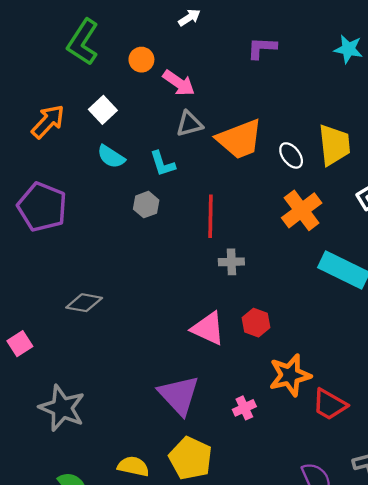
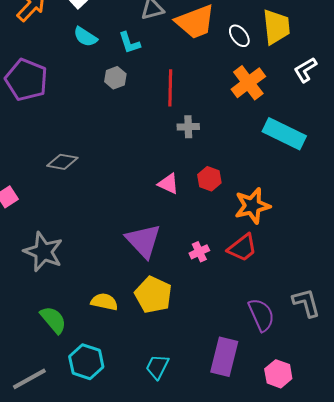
pink triangle: (208, 328) -> (168, 184), size x0.7
orange star: (290, 375) -> (252, 206), moved
red trapezoid: (330, 404) -> (242, 248), moved, turned -68

